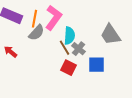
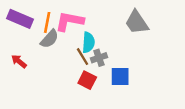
pink L-shape: (54, 18) -> (70, 21), turned -115
gray trapezoid: (110, 35) -> (137, 22), moved
gray cross: (78, 49) -> (99, 58), turned 32

